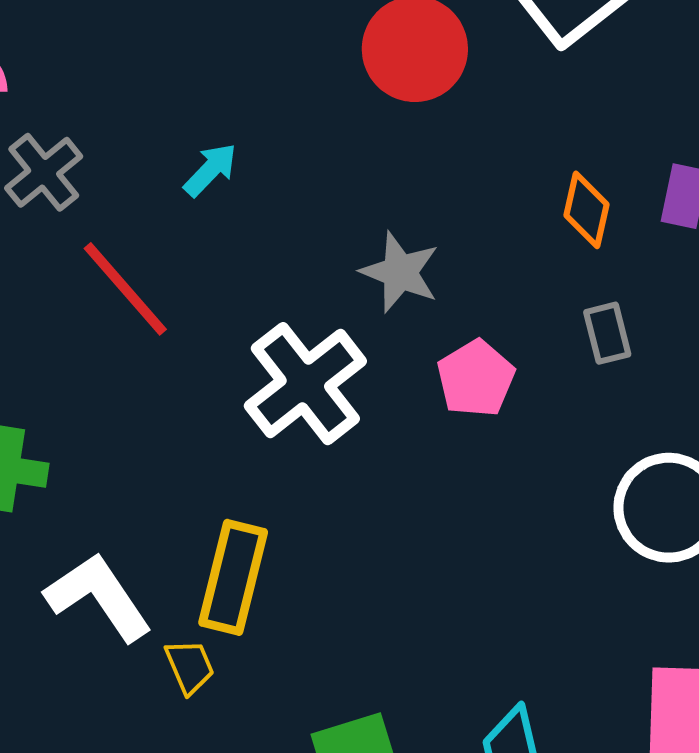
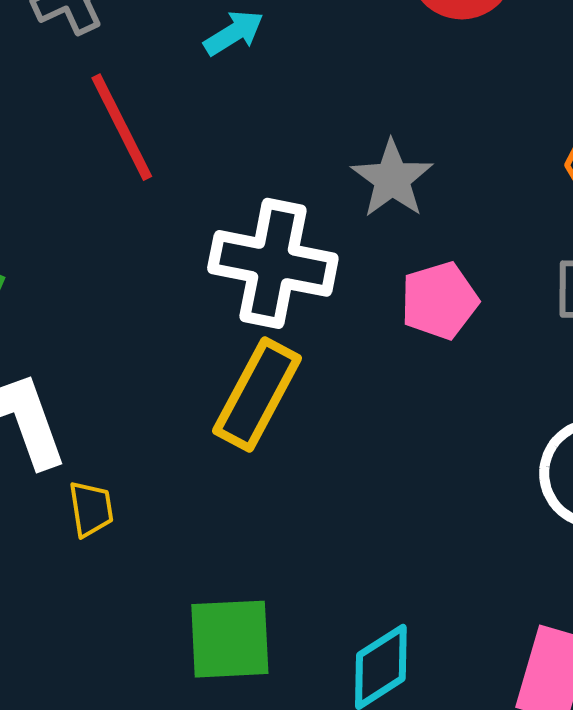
white cross: (305, 384) -> (273, 263), turned 35
yellow rectangle: (233, 577) -> (257, 394), moved

